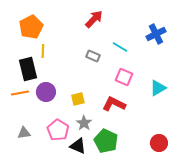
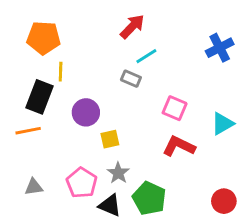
orange pentagon: (31, 27) -> (44, 38), turned 30
cyan line: (120, 47) -> (146, 56), moved, turned -63
black rectangle: (28, 69) -> (39, 97), turned 35
purple circle: (46, 92) -> (86, 112), moved
red L-shape: (114, 104) -> (179, 146), moved

